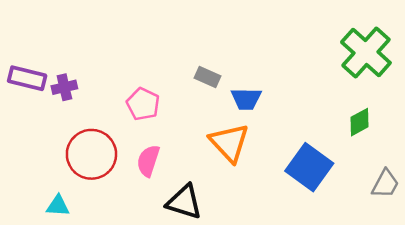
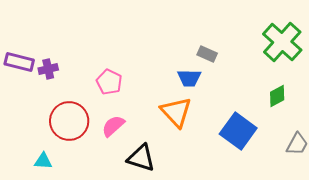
gray rectangle: (207, 77) -> (207, 54), moved
pink semicircle: (148, 161) -> (113, 126), turned 30

